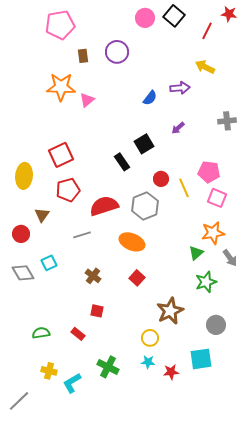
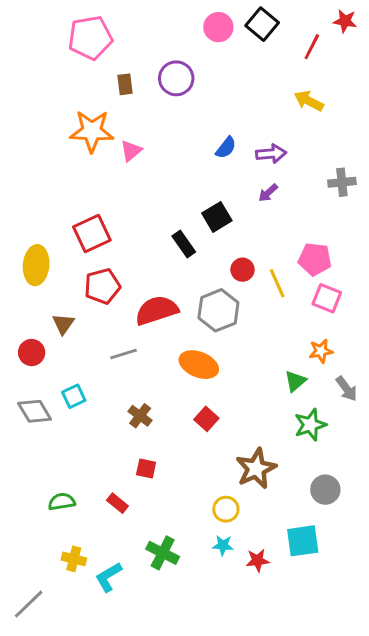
purple arrow: (180, 88) -> (271, 154), moved
orange star: (213, 233) -> (321, 351), size x0.7

